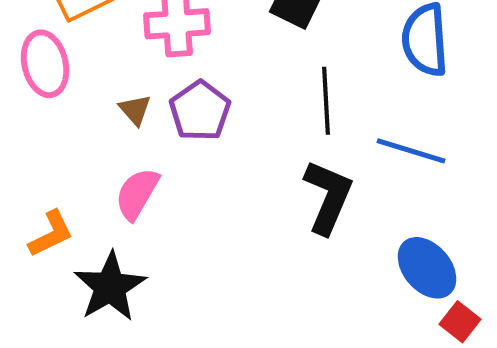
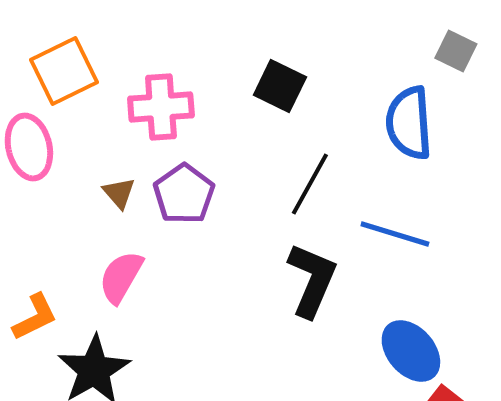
black line: (326, 101) -> (310, 184), turned 32

